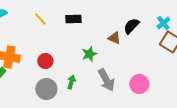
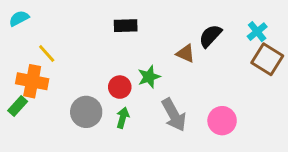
yellow line: (40, 19) -> (47, 53), moved
red circle: (45, 61) -> (120, 87), moved
gray circle: (46, 89) -> (86, 112), moved

